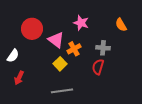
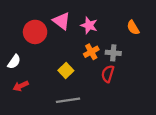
pink triangle: (56, 40) -> (61, 21), moved
orange cross: (74, 49) -> (91, 52), moved
red arrow: (19, 78) -> (21, 86), turned 40

